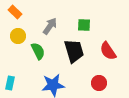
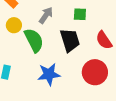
green semicircle: (38, 51) -> (34, 40), size x1.4
red circle: (99, 83) -> (95, 72), size x1.6

